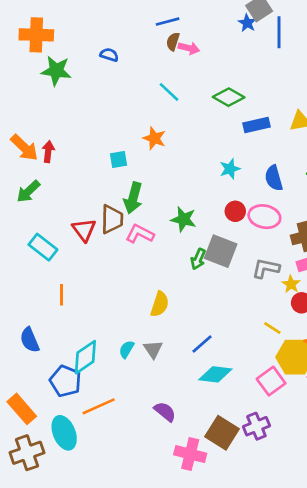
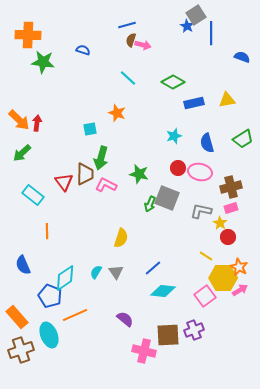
brown square: (222, 433) -> (168, 335), turned -35

